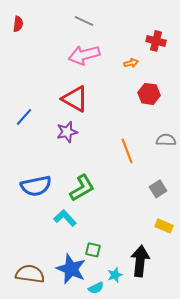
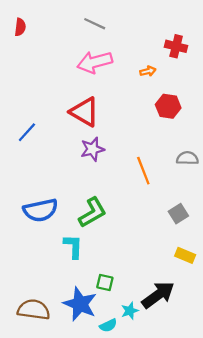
purple star: (67, 132) -> (92, 149), moved
cyan L-shape: (65, 218) -> (73, 246), turned 45
black arrow: (140, 261) -> (158, 295), turned 48

